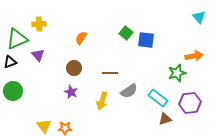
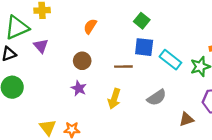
blue square: (146, 40) -> (144, 47), moved
gray semicircle: (129, 91) -> (157, 97), moved
cyan rectangle: (158, 98) -> (170, 60), moved

